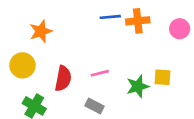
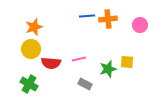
yellow circle: (22, 65) -> (31, 49), moved
red semicircle: (63, 78) -> (51, 63), turned 84
gray rectangle: (94, 106) -> (85, 84), moved

